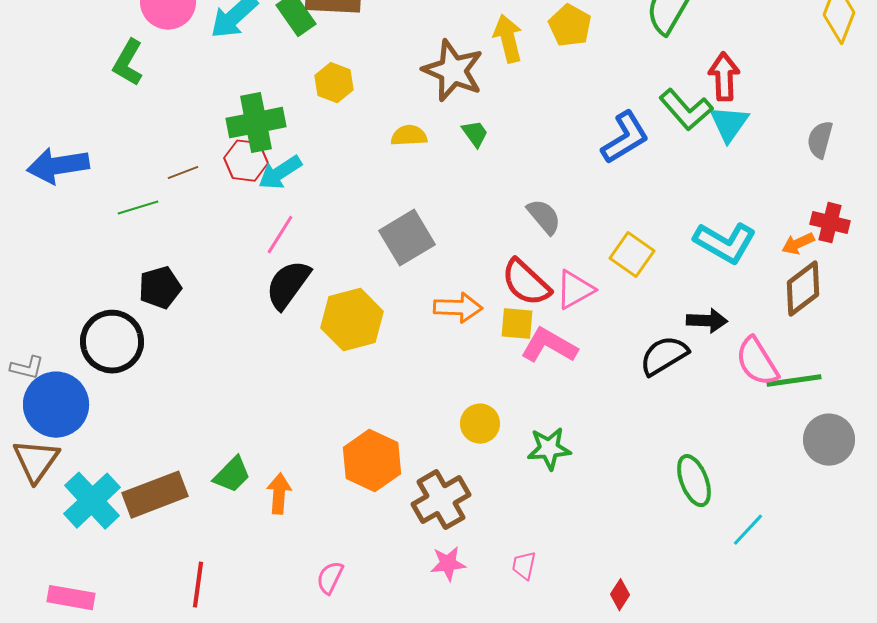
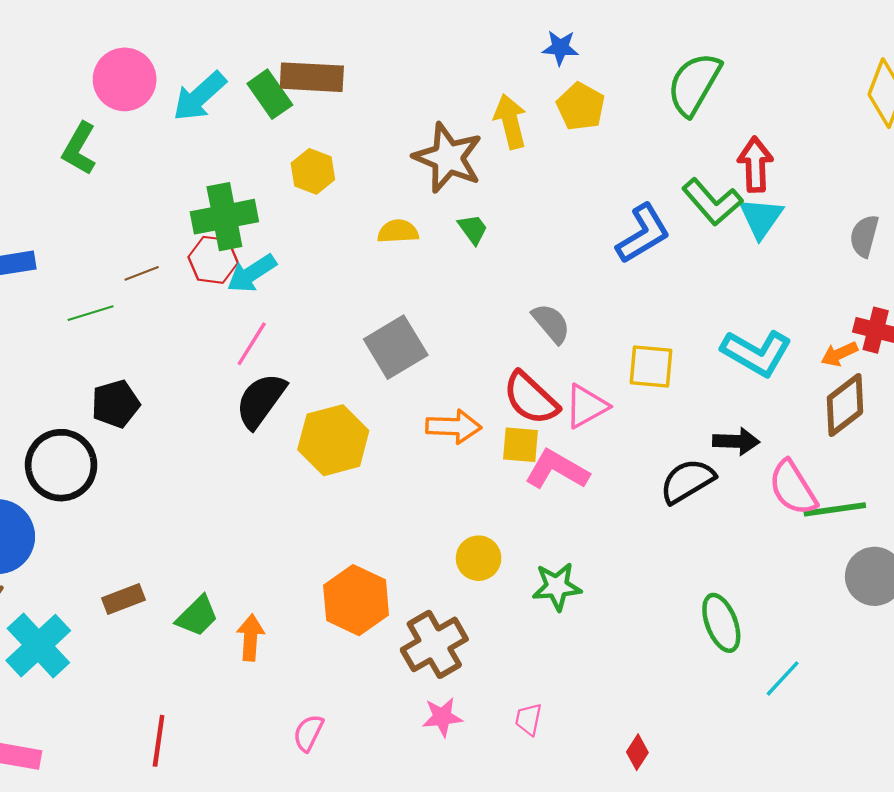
yellow square: (632, 255) -> (651, 366), turned -30
brown rectangle: (155, 495) -> (123, 599), moved, size x0.6

